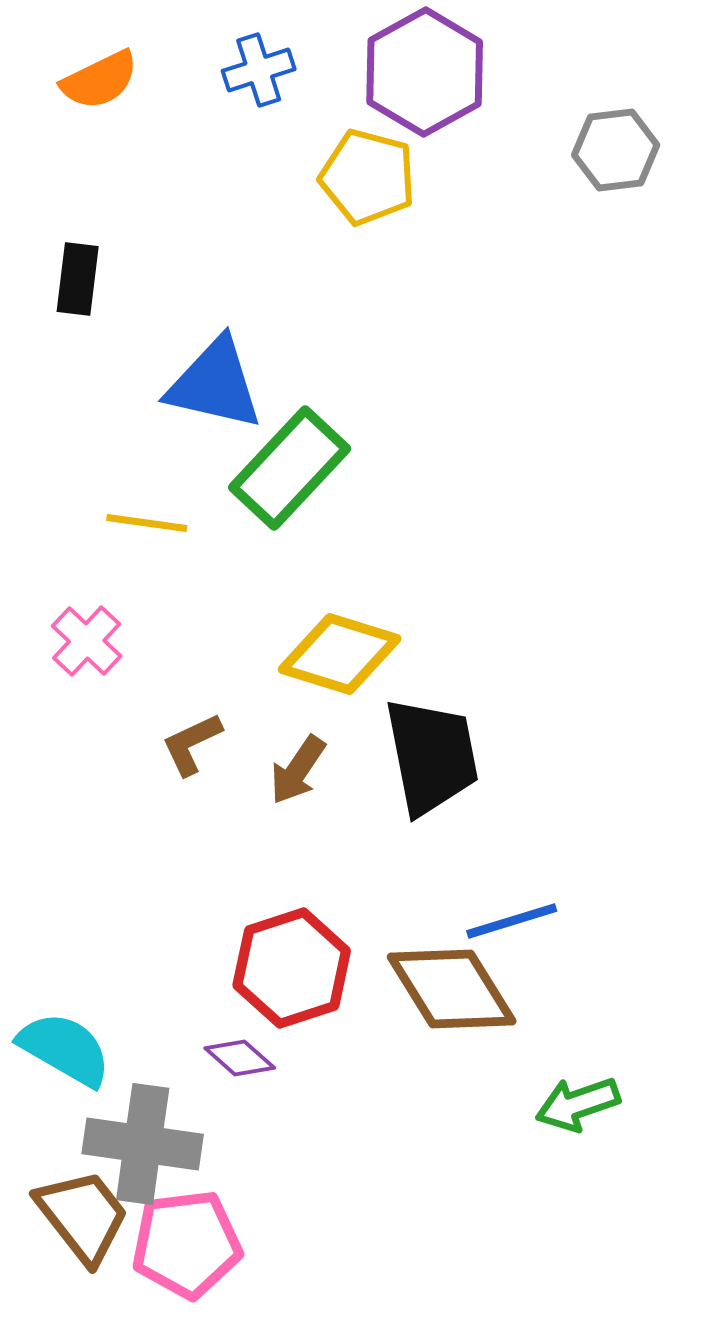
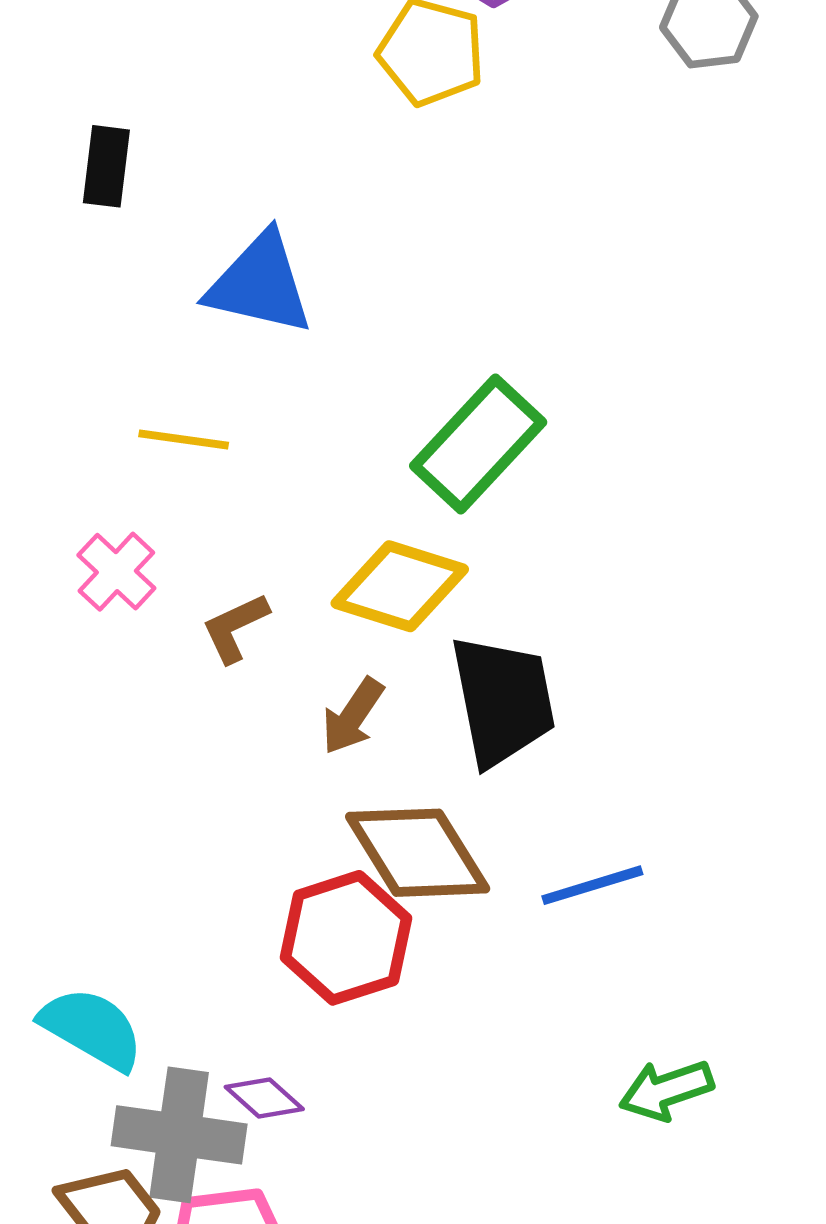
green rectangle: (290, 468) -> (478, 444), moved
brown L-shape: (192, 744) -> (235, 628), moved
brown diamond: (452, 989) -> (418, 853), moved
purple diamond: (240, 1058) -> (264, 1098), moved

